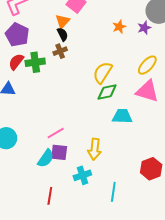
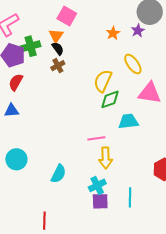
green cross: (35, 62) -> (31, 46), moved
yellow ellipse: (147, 65) -> (133, 64), moved, turned -70
pink line: (56, 133) -> (96, 138), moved, turned 30
purple square: (59, 152) -> (100, 201), moved
red line: (50, 196) -> (44, 221), moved

